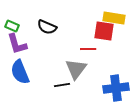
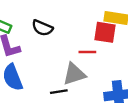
gray triangle: (76, 69) -> (74, 74), turned 35

